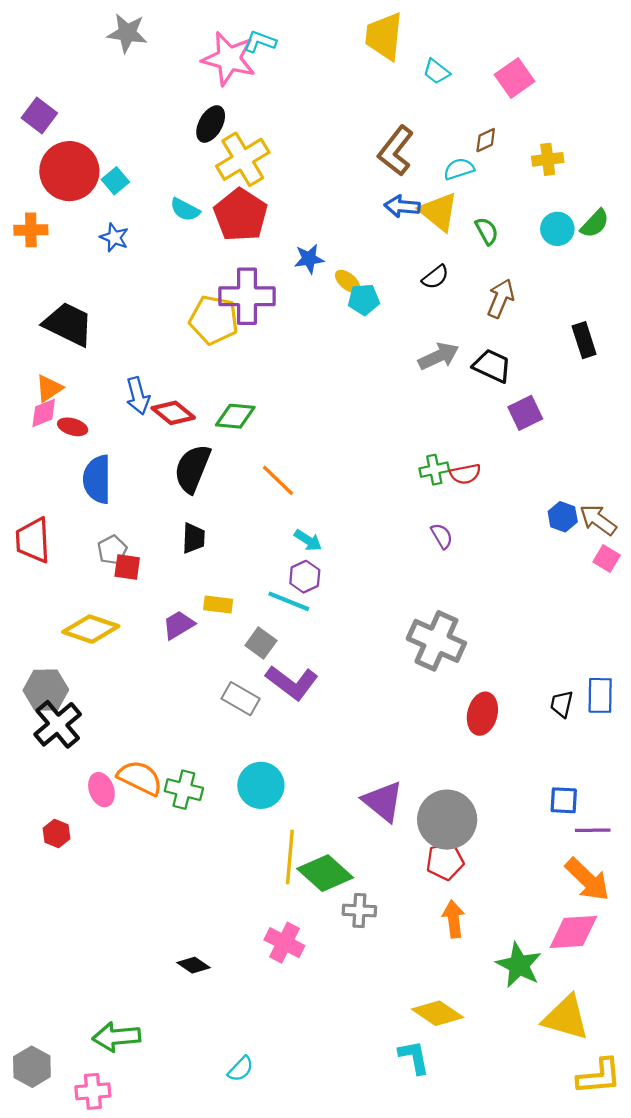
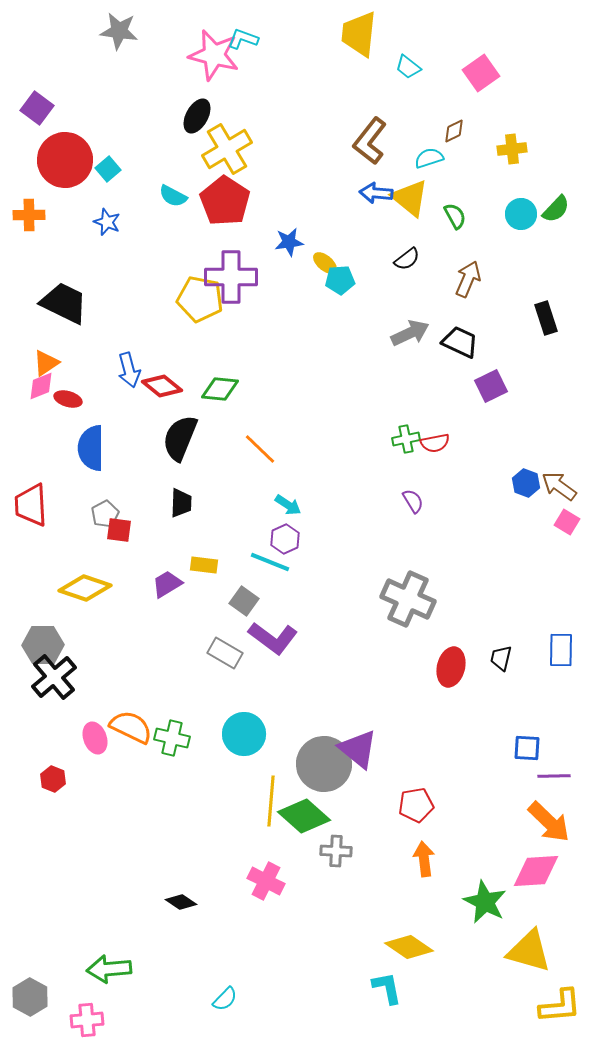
black trapezoid: (562, 704) -> (501, 658), moved
gray circle: (447, 820) -> (324, 764), moved

